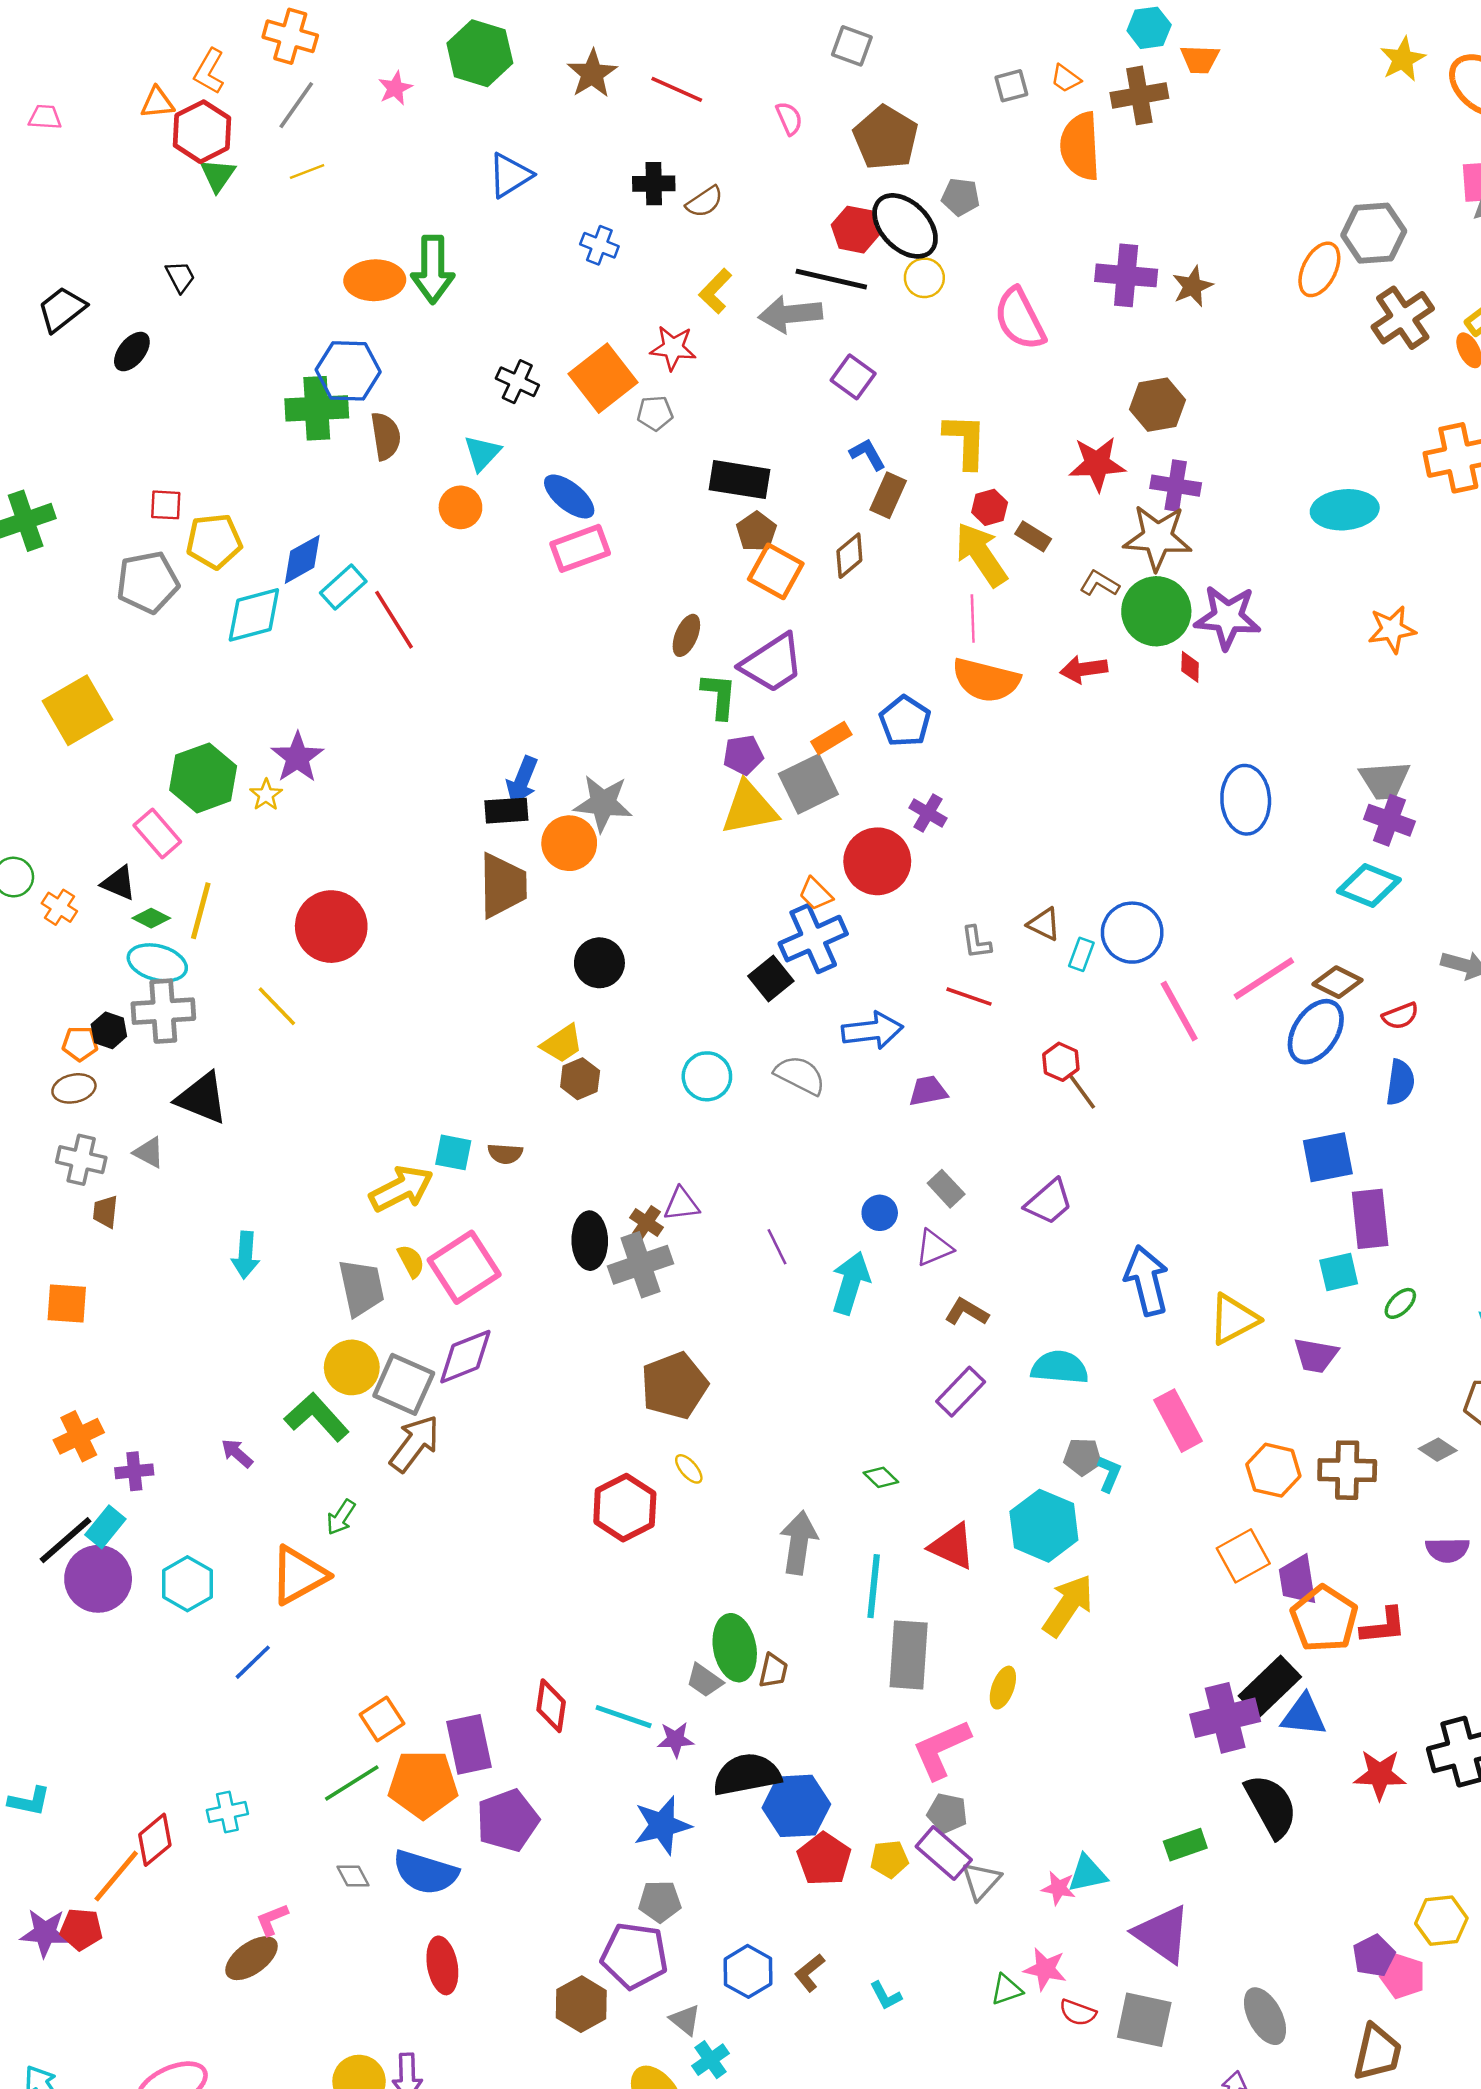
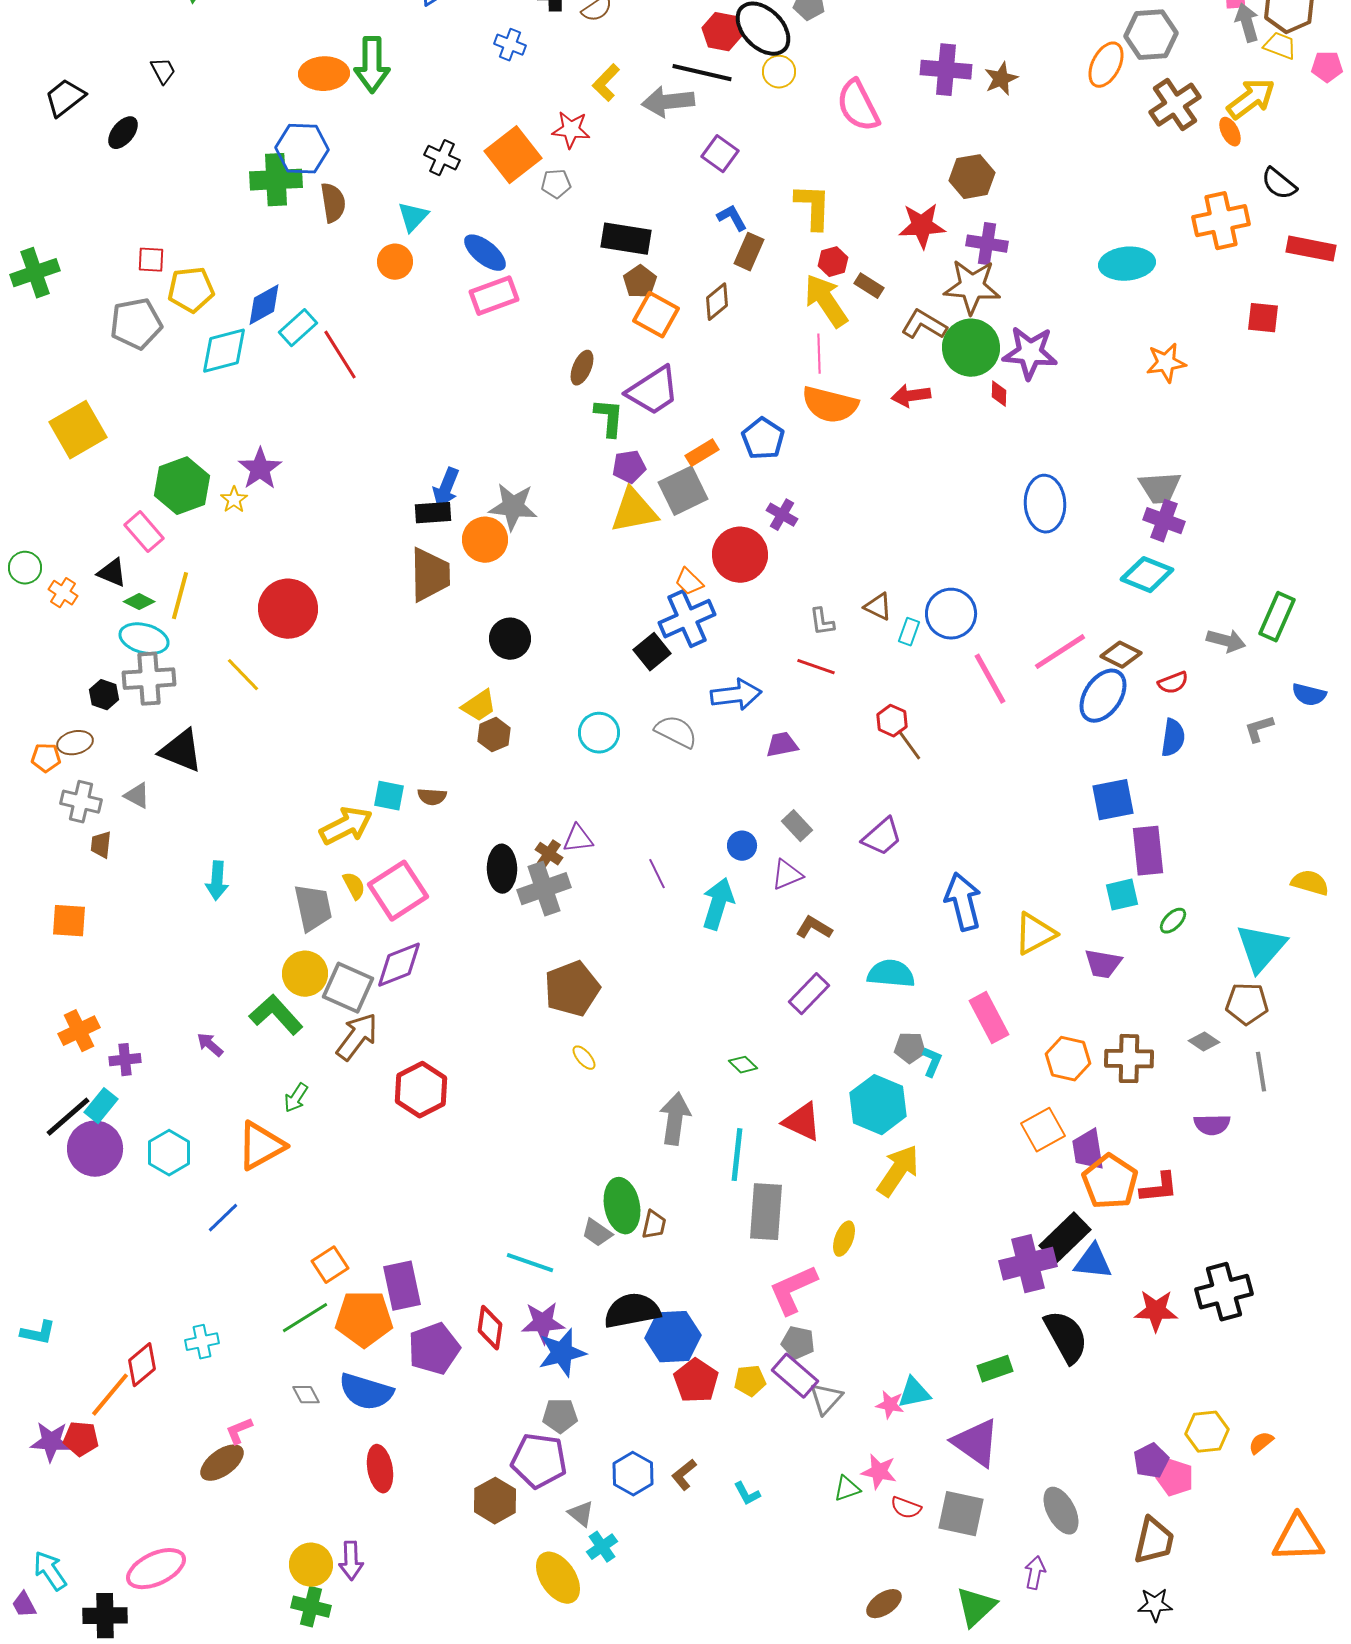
brown L-shape: (1100, 583) -> (924, 325), size x1.4
orange pentagon: (80, 1044) -> (46, 758), moved
red hexagon: (625, 1508) -> (421, 1090), moved
red diamond: (551, 1706) -> (490, 1328), moved
purple star: (676, 1740) -> (543, 1323), moved, size x1.4

